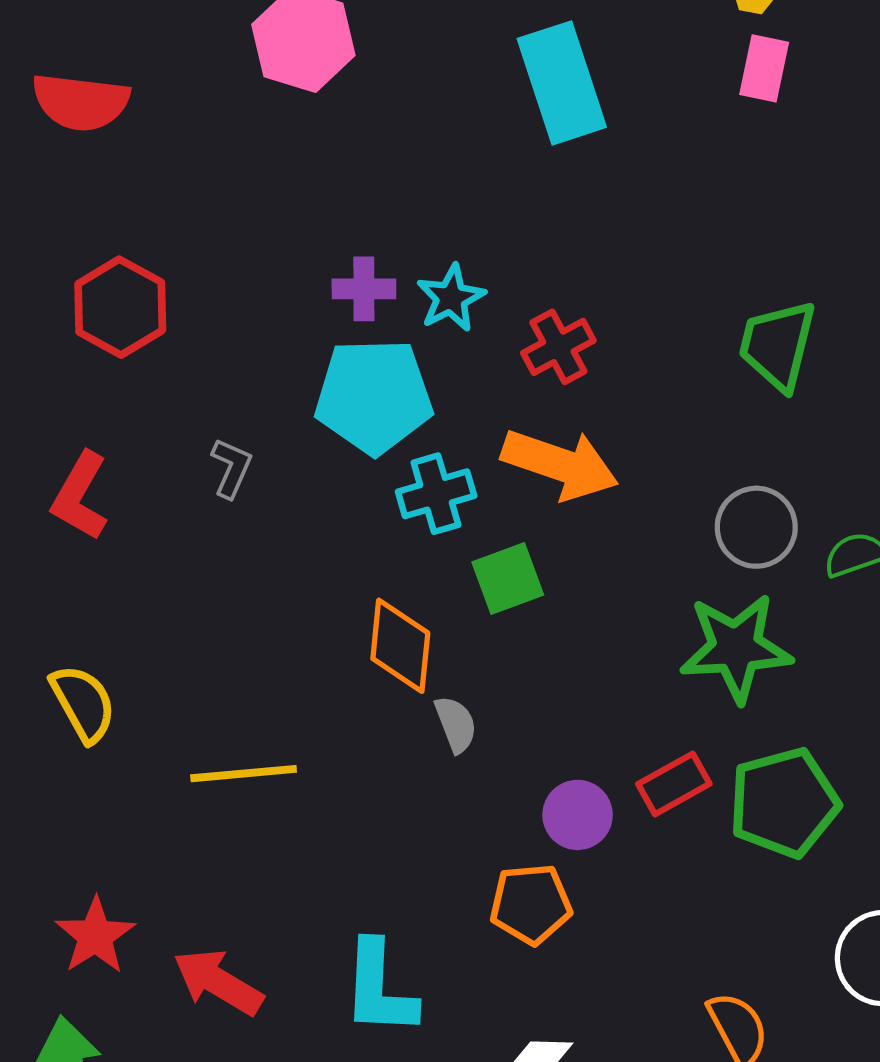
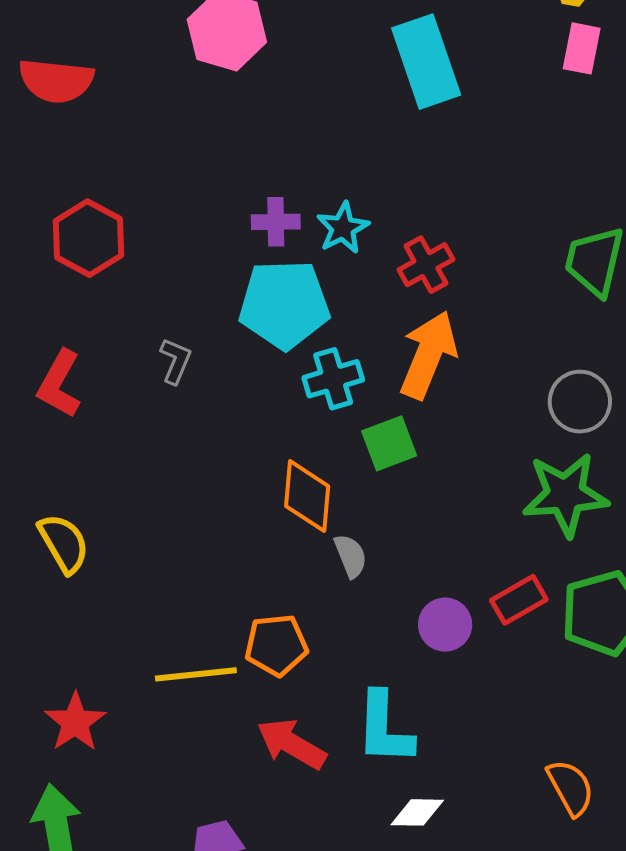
orange arrow: (560, 464) -> (428, 355), turned -86
yellow line: (244, 774) -> (196, 674), moved
orange pentagon: (531, 904) -> (276, 645), moved
red arrow: (218, 982) -> (292, 744), moved
cyan L-shape: (379, 988) -> (384, 728), moved

